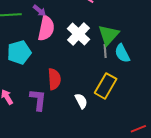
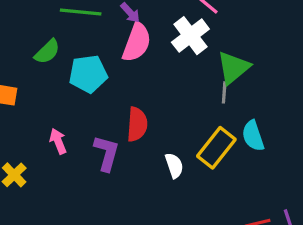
white cross: (78, 34) -> (190, 36), moved
cyan semicircle: (122, 53) -> (253, 136), moved

